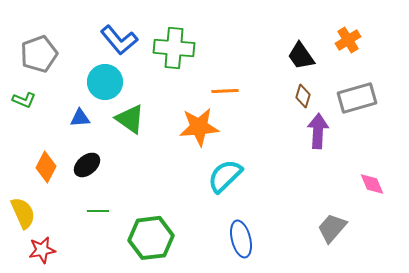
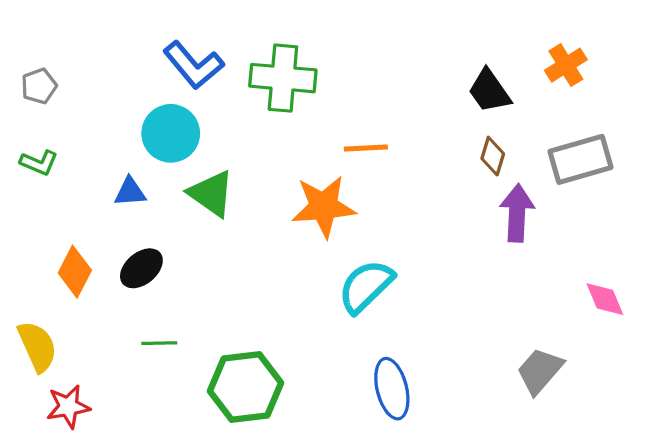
gray pentagon: (39, 54) -> (39, 86), moved, size x0.6

